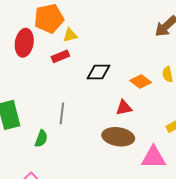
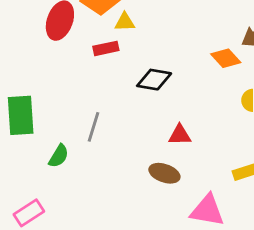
orange diamond: (141, 82) -> (226, 58), moved
brown ellipse: (118, 137) -> (164, 173), size x0.7

